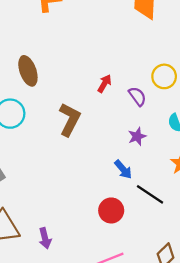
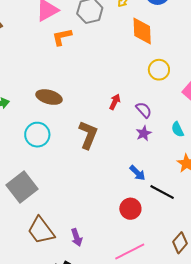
brown ellipse: (28, 71) -> (49, 97), turned -50
yellow circle: (164, 76) -> (159, 70), moved
purple star: (137, 136) -> (144, 133), moved

